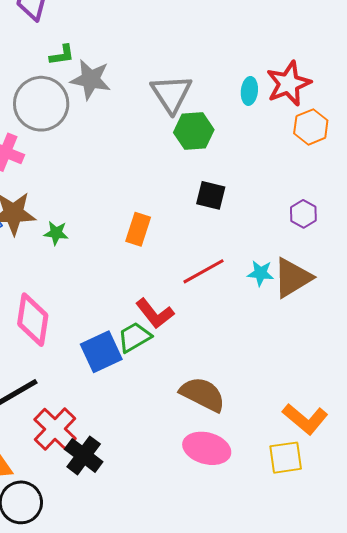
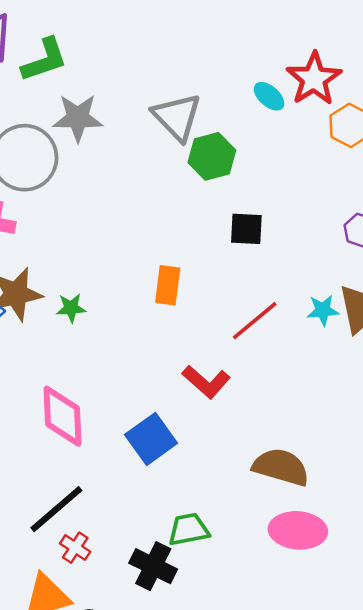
green L-shape: (62, 55) -> (45, 60), moved, size x1.6
cyan ellipse: (249, 91) -> (269, 96), turned -44
green trapezoid: (134, 337) -> (189, 529), moved, turned 30
red cross: (55, 429) -> (75, 548), moved, size x0.6

